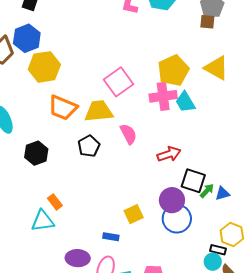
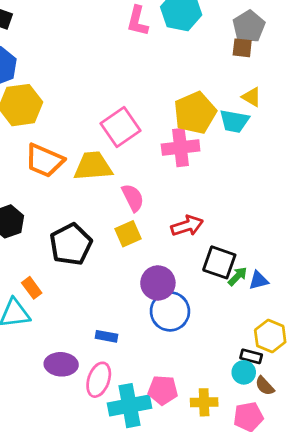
yellow triangle: (216, 68) -> (252, 97), moved, size x0.6
cyan trapezoid: (185, 102) -> (234, 121), moved, turned -50
black pentagon: (89, 146) -> (71, 244), moved, size x1.4
purple circle: (172, 200) -> (158, 283), moved
yellow square: (134, 214) -> (128, 234), moved
blue circle: (177, 219) -> (170, 311), moved

